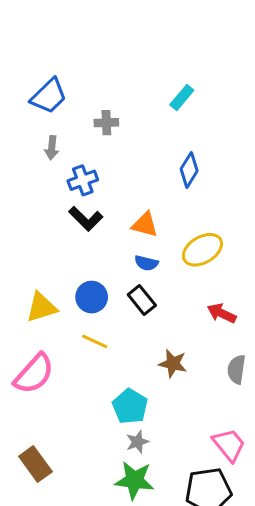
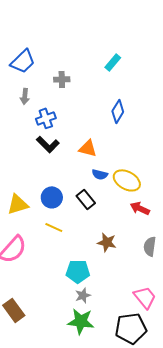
yellow ellipse: (202, 250) -> (127, 180), moved, turned 60
blue semicircle: (146, 263) -> (100, 174), moved
cyan pentagon: (130, 406) -> (78, 271), turned -30

